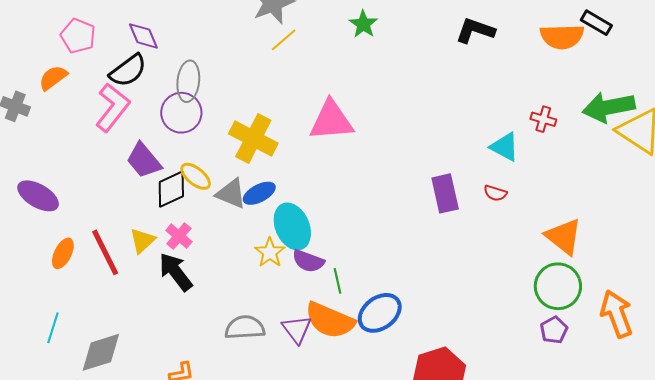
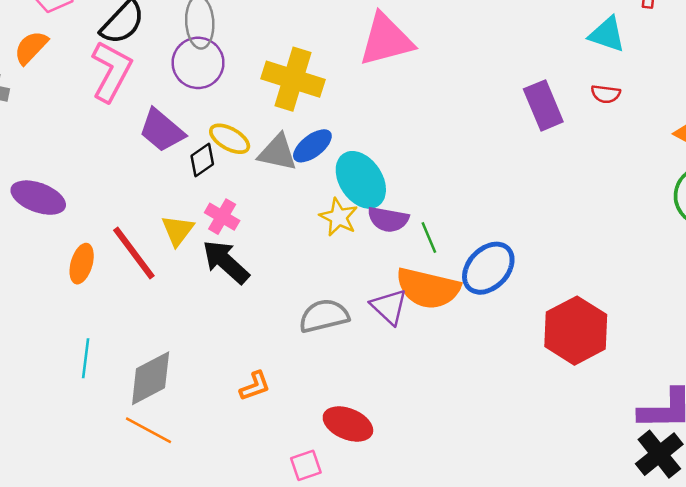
black diamond: (171, 189) -> (202, 160), size x0.7

